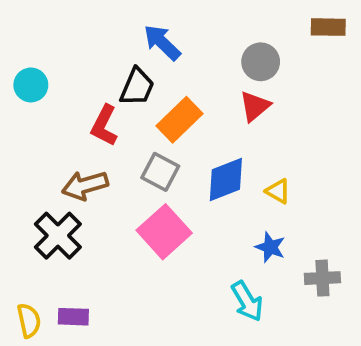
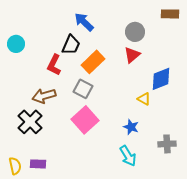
blue diamond: (226, 180) -> (161, 79), moved
blue star: (270, 247) -> (131, 127), moved

